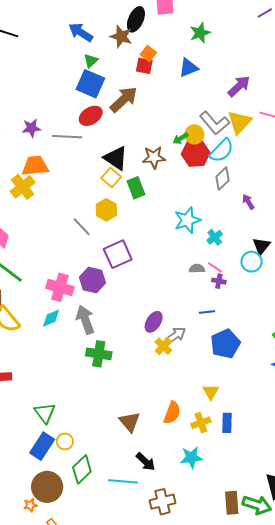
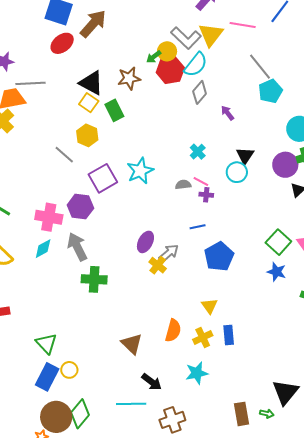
gray line: (67, 137) -> (30, 83), moved
cyan star: (187, 220) -> (140, 171), moved
green diamond: (82, 469) -> (80, 414), moved
green arrow: (257, 505) -> (267, 414), size x0.5

